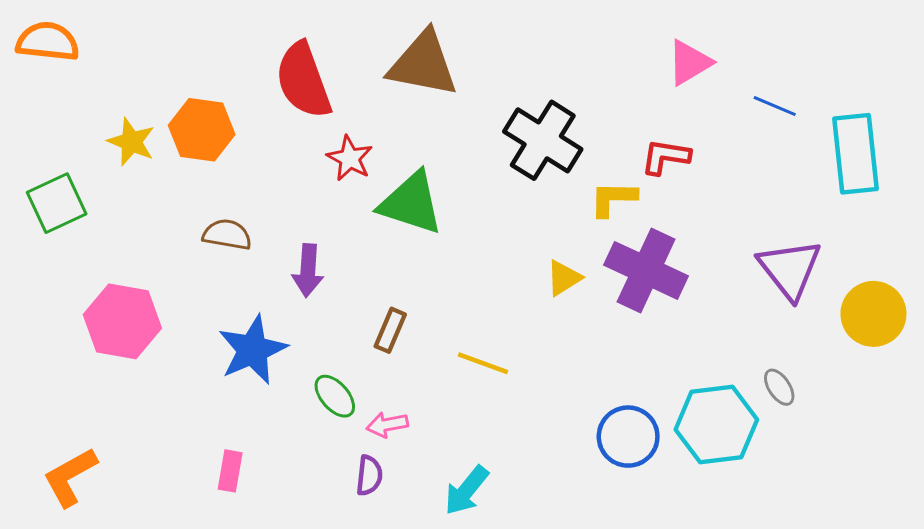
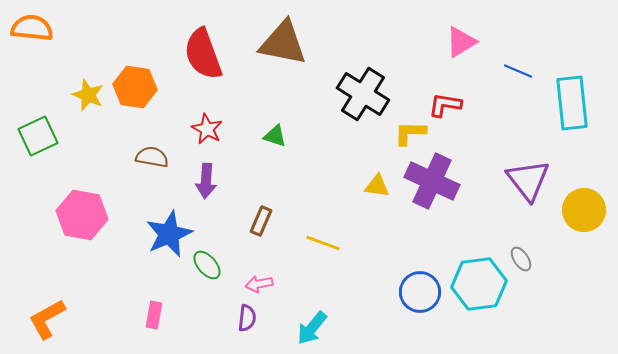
red star: (350, 158) -> (207, 129), moved
green triangle: (411, 203) -> (275, 136), size x0.5
yellow triangle: (564, 278) -> (377, 186), turned 40
green ellipse: (335, 396) -> (207, 265), moved

